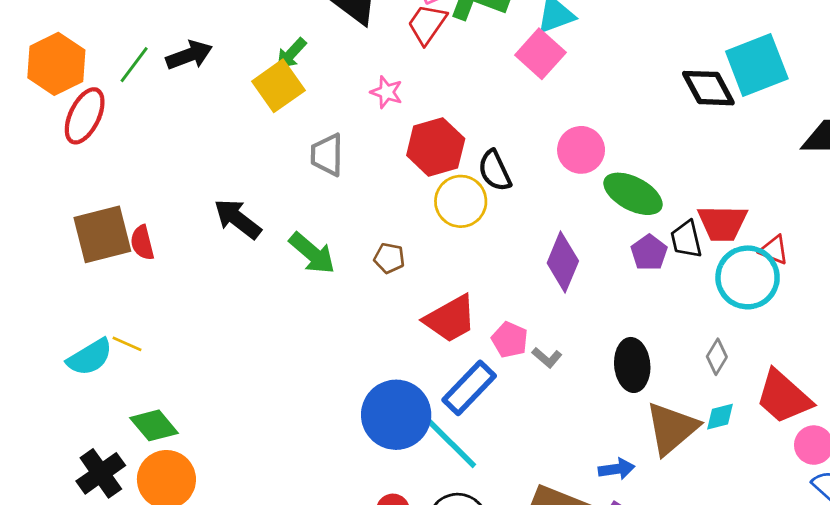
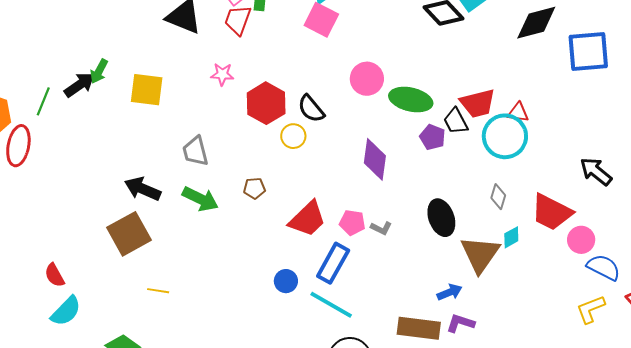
green arrow: (291, 54) -> (99, 71), moved
yellow square: (278, 86) -> (147, 90), turned -33
gray trapezoid: (327, 155) -> (195, 151), moved
yellow circle: (461, 201) -> (293, 136), size x0.7
brown square: (102, 234) -> (129, 234), moved
red semicircle: (142, 243) -> (55, 275), moved
yellow line: (127, 344) -> (158, 291), moved
blue circle: (396, 415) -> (286, 281), moved, size x0.5

